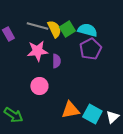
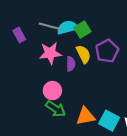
yellow semicircle: (54, 29) -> (83, 54), moved
cyan semicircle: (87, 30) -> (67, 27), moved, turned -30
green arrow: (13, 115) -> (56, 109), moved

